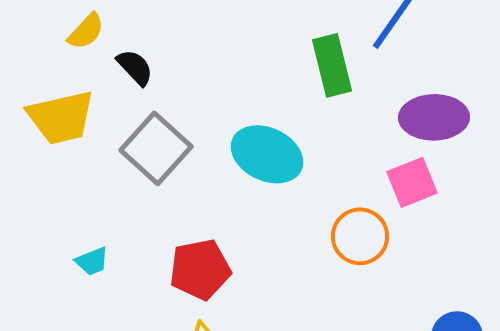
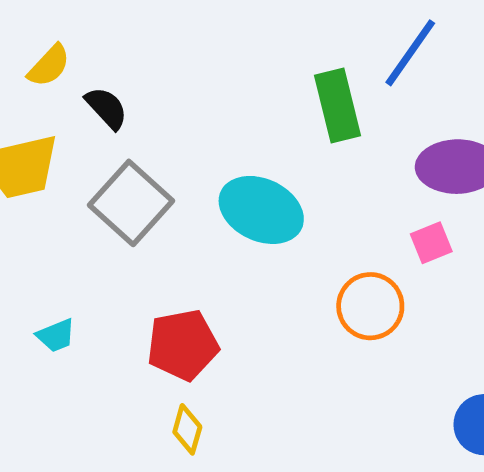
pink square: (412, 182) -> (431, 243), size x0.7

